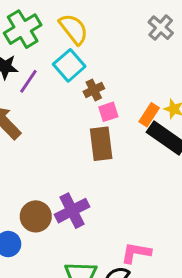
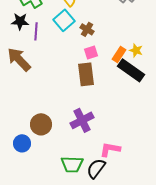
purple line: (28, 81) -> (36, 31), turned -30
brown cross: (94, 90) -> (87, 29), moved, turned -32
purple cross: (72, 211) -> (82, 120), moved

